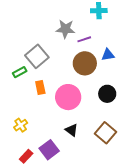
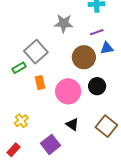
purple line: (84, 39) -> (97, 32), moved
black circle: (107, 94) -> (97, 86), moved
red rectangle: (26, 156) -> (14, 150), moved

